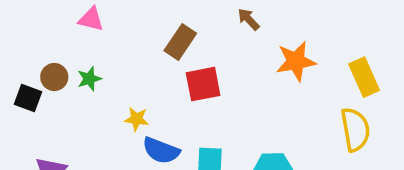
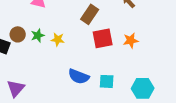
orange star: (296, 61) -> (131, 40), moved, size x0.7
yellow star: (137, 119) -> (58, 39), moved

